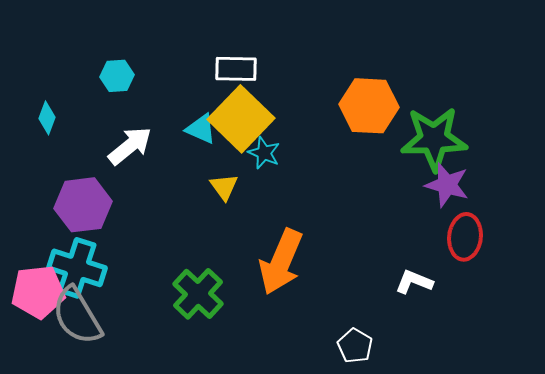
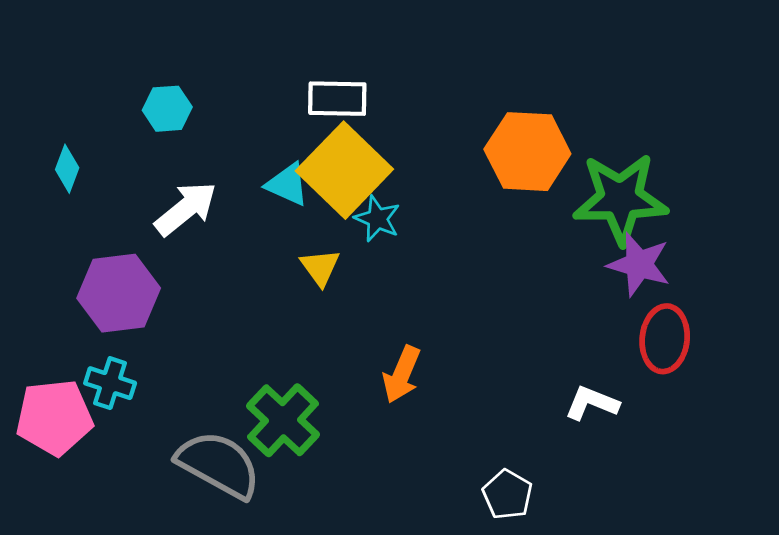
orange arrow: (281, 262) -> (402, 375), size x0.6
cyan cross: (77, 268) -> (110, 383), size x0.6
gray semicircle: (77, 316) -> (219, 465), moved, turned 150

